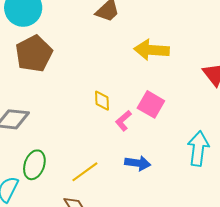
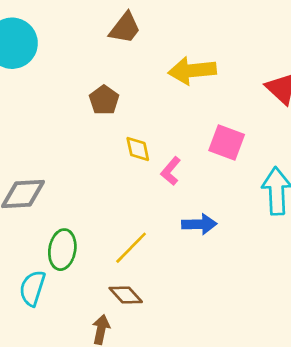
brown pentagon: (34, 54) -> (104, 100), moved, size x0.6
pink square: (151, 104) -> (227, 142), moved

